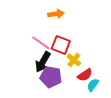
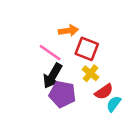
orange arrow: (56, 14) -> (68, 31), moved
red square: (61, 45) -> (87, 49), moved

